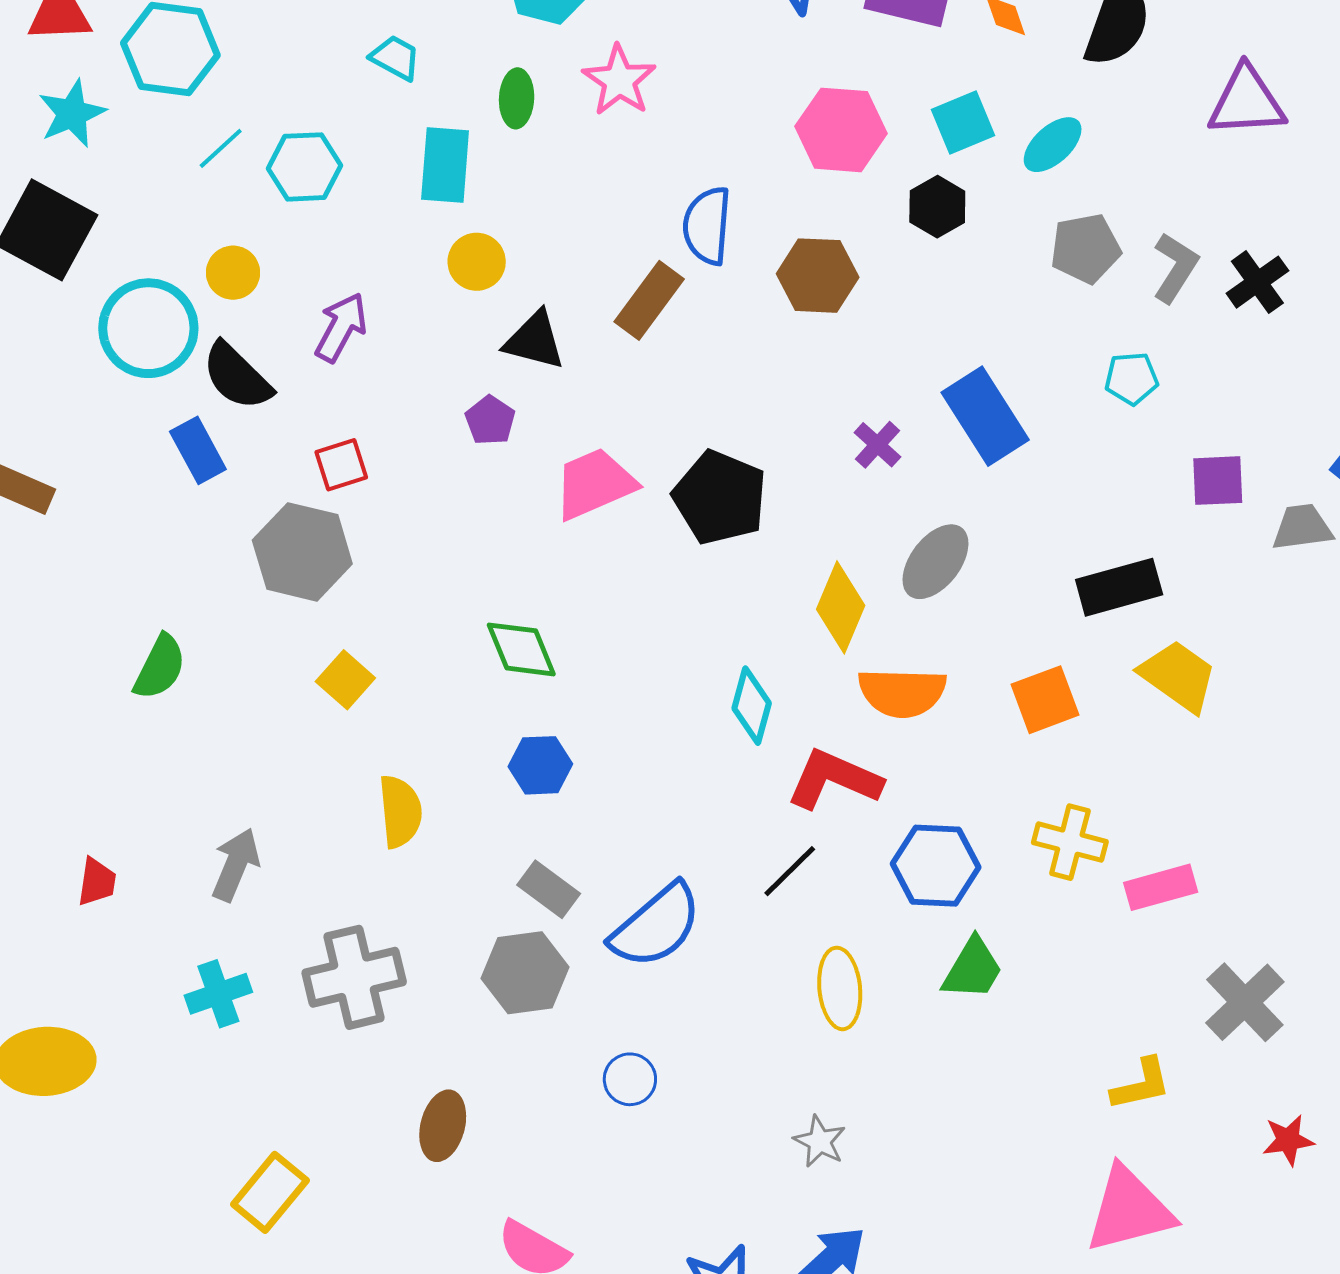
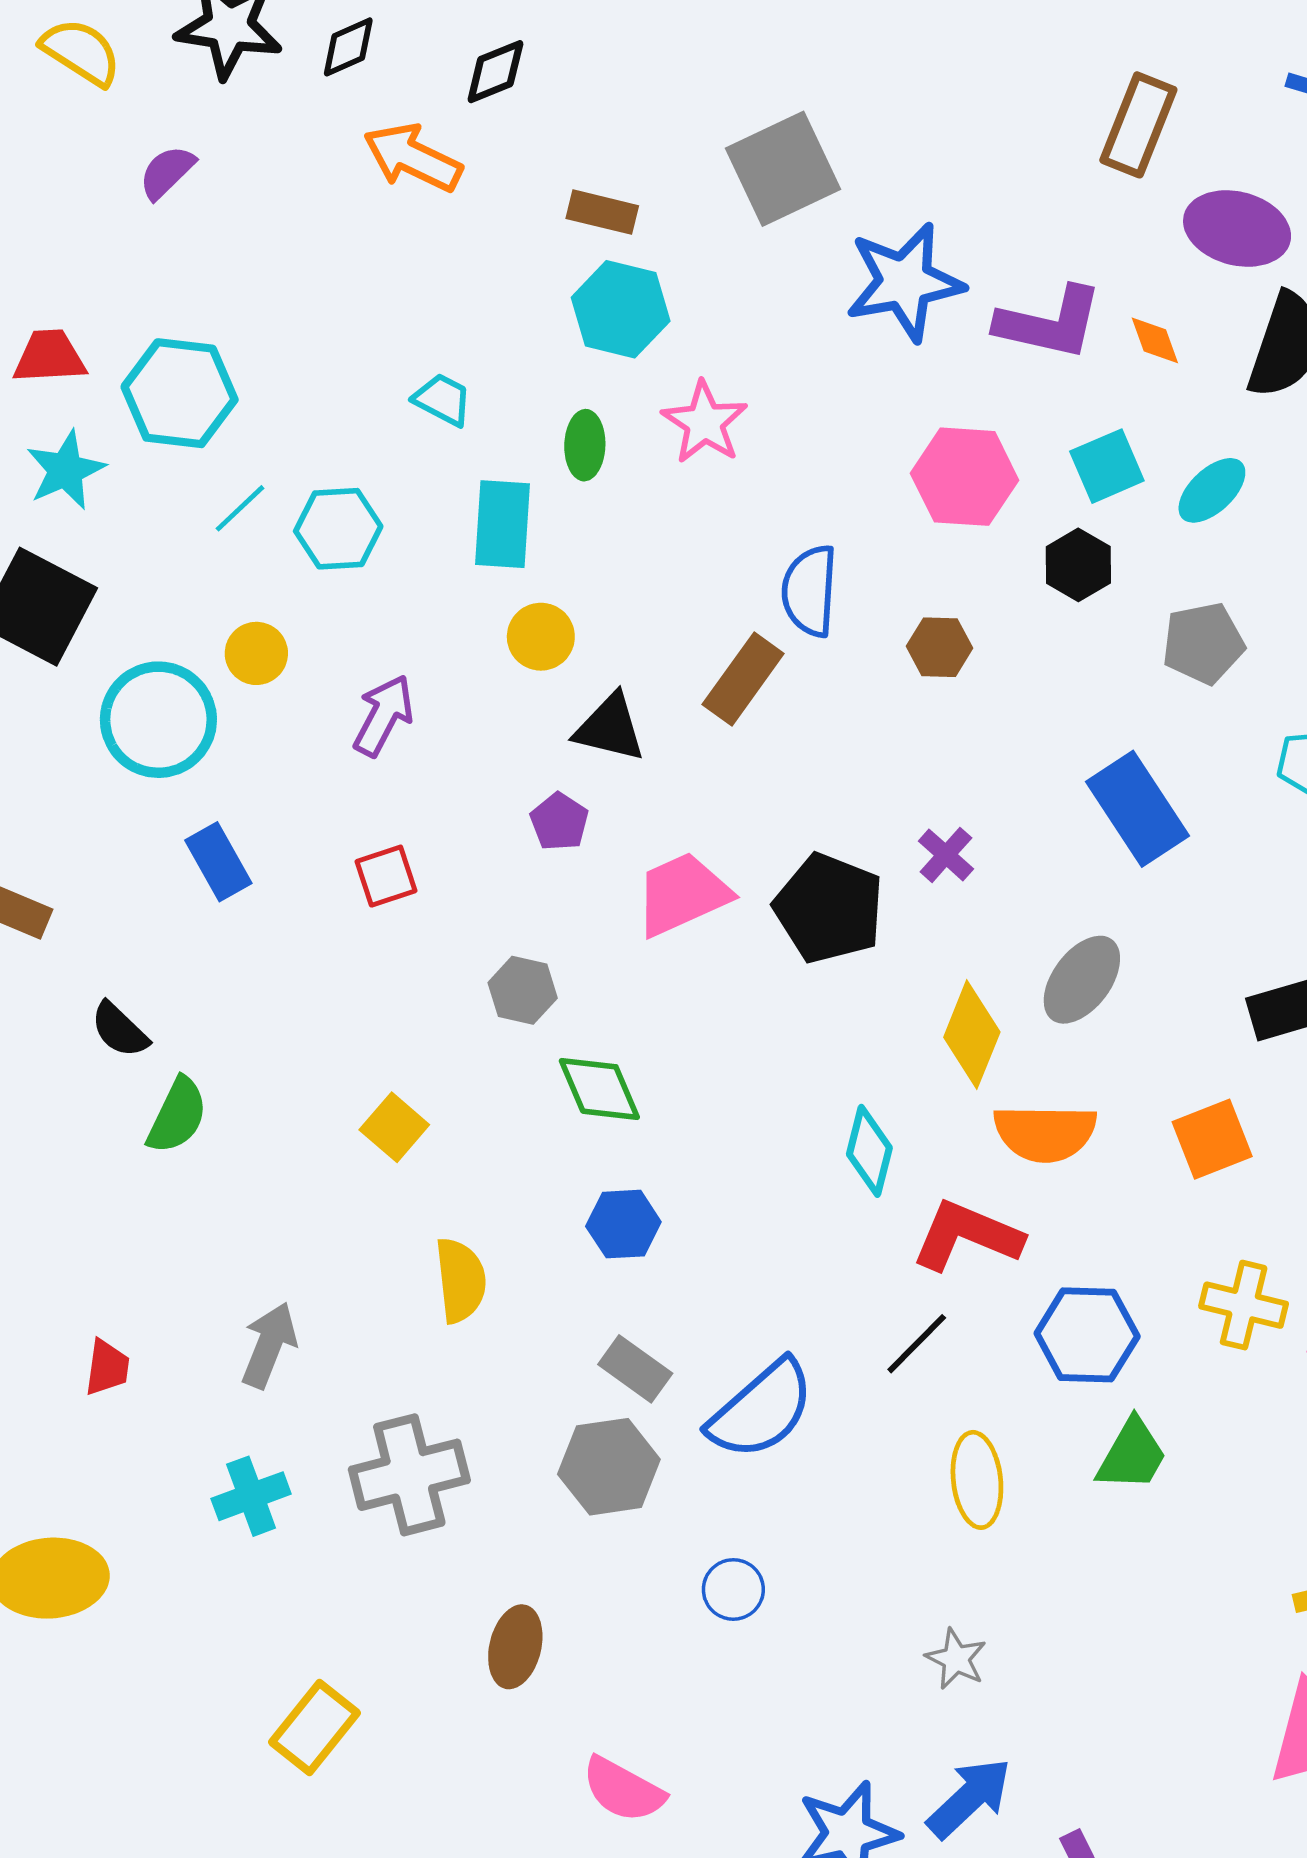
gray pentagon: (1086, 248) -> (1203, 643), moved
brown hexagon: (818, 276) -> (939, 647), size x0.7
black semicircle: (237, 376) -> (120, 1030), moved, size x0.7
purple cross: (877, 445) -> (946, 855), moved
gray hexagon: (302, 552) -> (523, 990), moved, size x0.6

